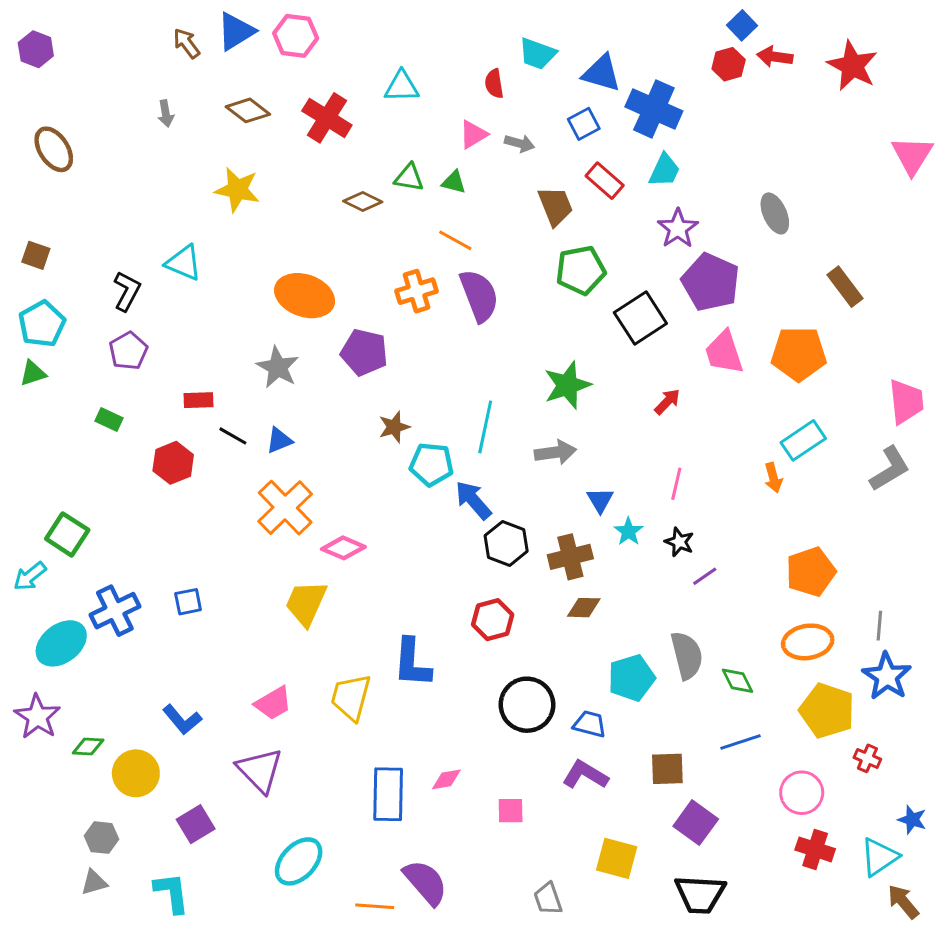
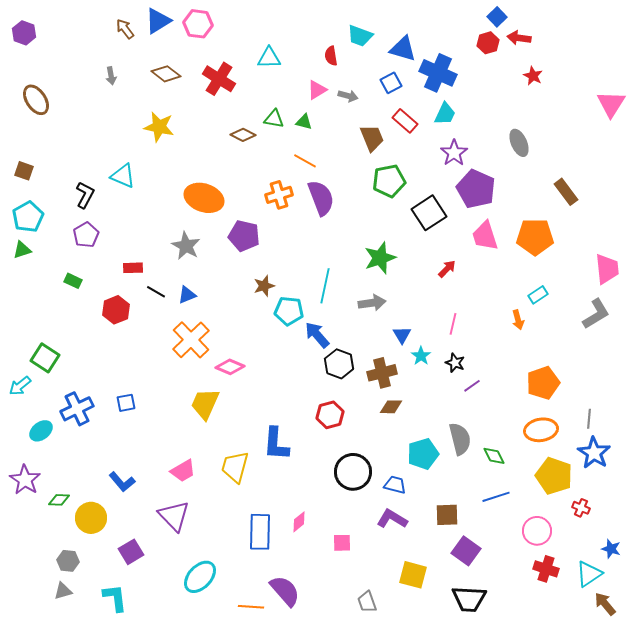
red star: (852, 66) -> (533, 76), moved, size x0.6
cyan rectangle: (803, 440) -> (538, 295), size x0.7
cyan ellipse: (61, 643) -> (41, 431), size x0.7
pink diamond: (446, 779) -> (299, 522), turned -30

